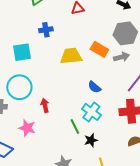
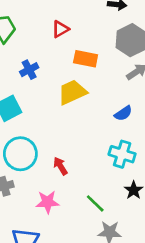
orange rectangle: (99, 49) -> (86, 59), moved
blue semicircle: (94, 87) -> (123, 113), moved, turned -56
green line: (75, 127) -> (95, 203), moved

